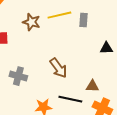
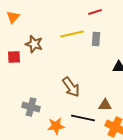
brown star: (31, 22) -> (34, 44), moved
gray cross: (18, 76) -> (31, 107), moved

